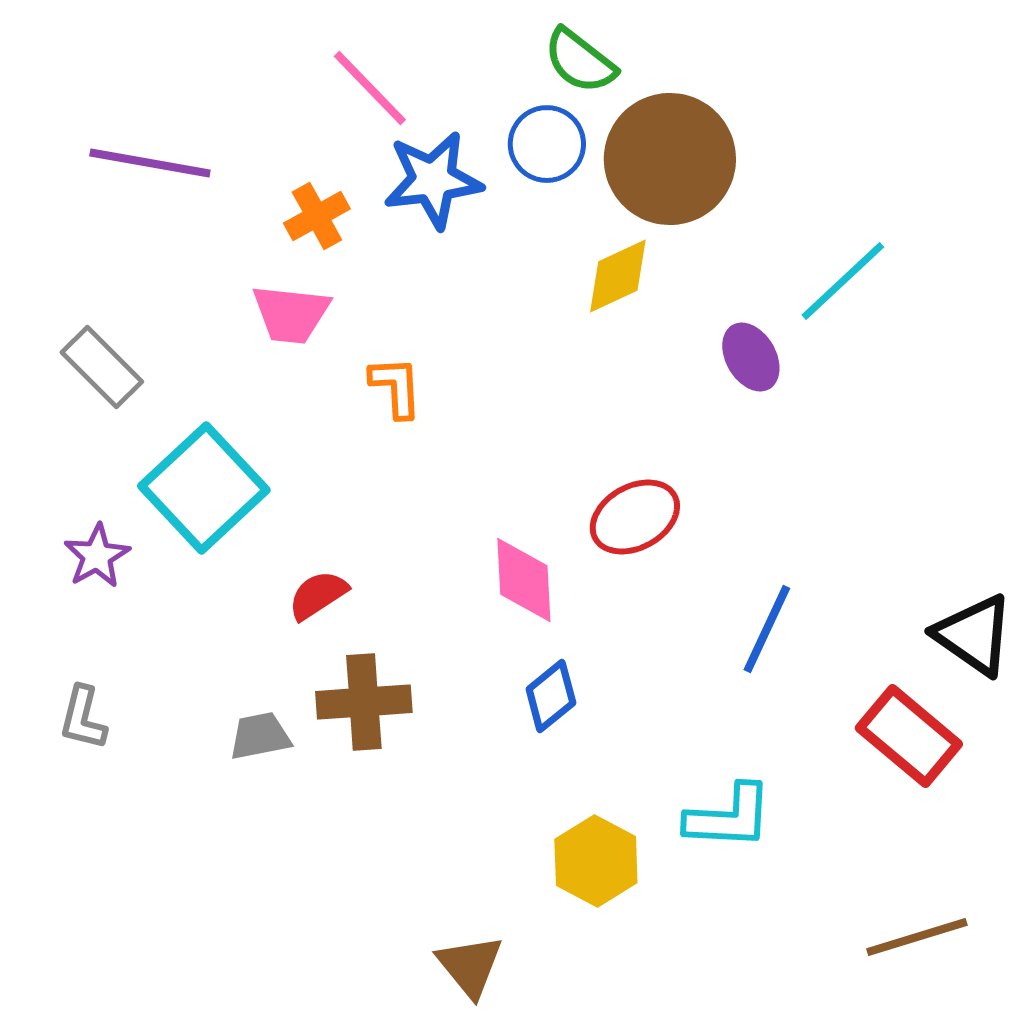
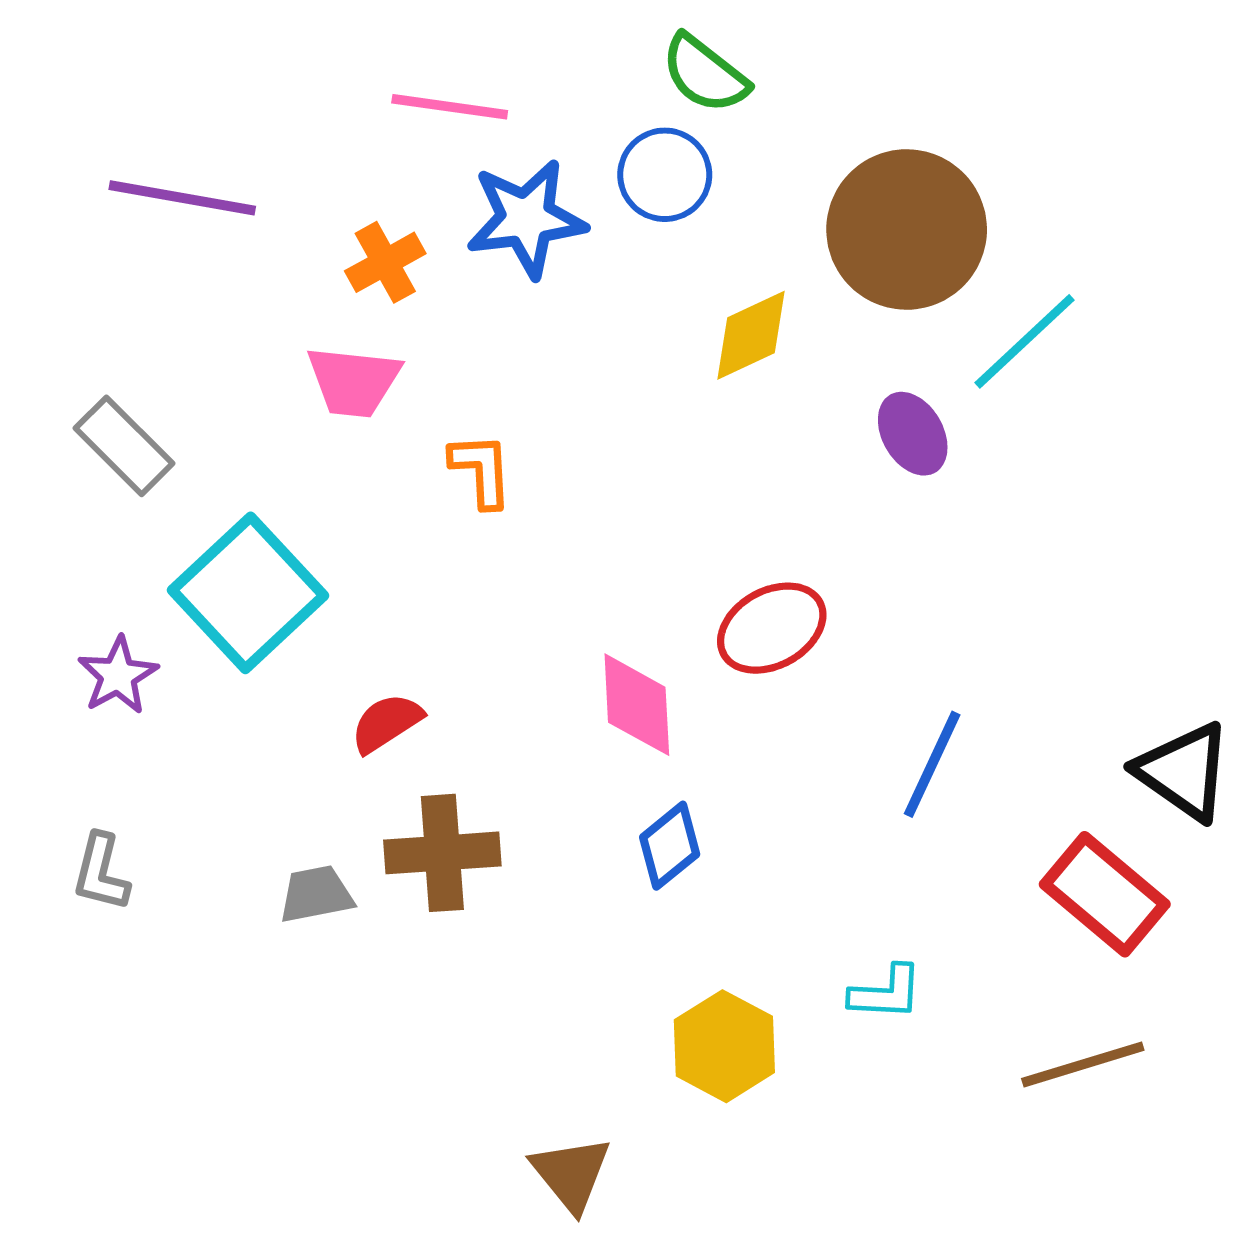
pink line: (370, 88) -> (450, 107), turned -38
brown circle: (670, 159) -> (907, 229), moved
cyan L-shape: (729, 817) -> (886, 993), size x0.7
brown line: (917, 937) -> (1083, 1064), moved

